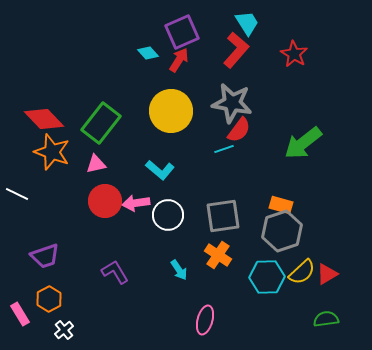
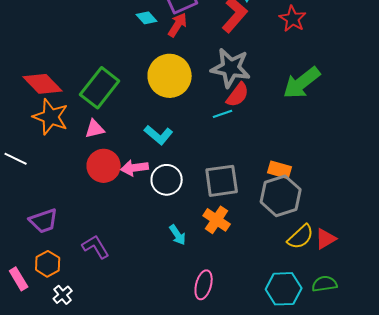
green arrow: (303, 143) -> (302, 83), moved
purple L-shape: (115, 272) -> (96, 247), moved
cyan hexagon: (267, 277) -> (284, 289), moved

